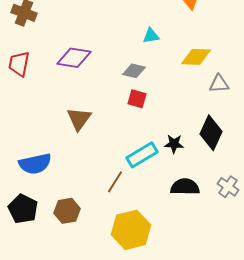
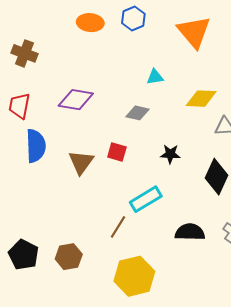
red square: (137, 99) -> (117, 152), moved
black star: (174, 144) -> (170, 154), moved
blue semicircle: (35, 164) -> (36, 146), moved, turned -80

